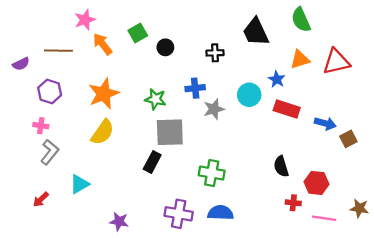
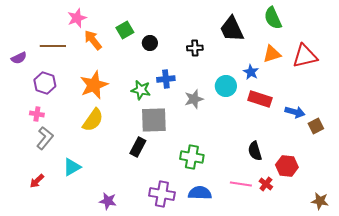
blue cross: (195, 88) -> (166, 79), moved
red cross: (293, 203) -> (266, 184), turned 32
brown star: (359, 208) -> (320, 201), moved
pink line: (324, 218) -> (241, 184), moved

